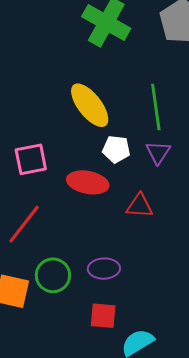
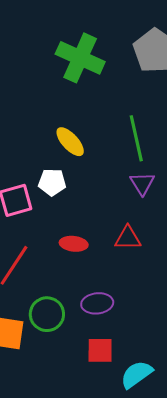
yellow ellipse: (90, 105) -> (70, 142), size x0.7
white pentagon: (116, 149) -> (52, 182), moved
red ellipse: (88, 182) -> (74, 244), moved, size x0.7

